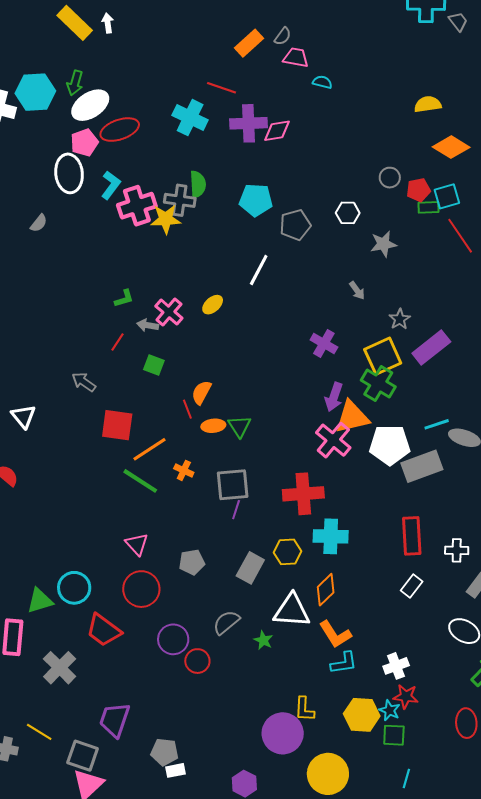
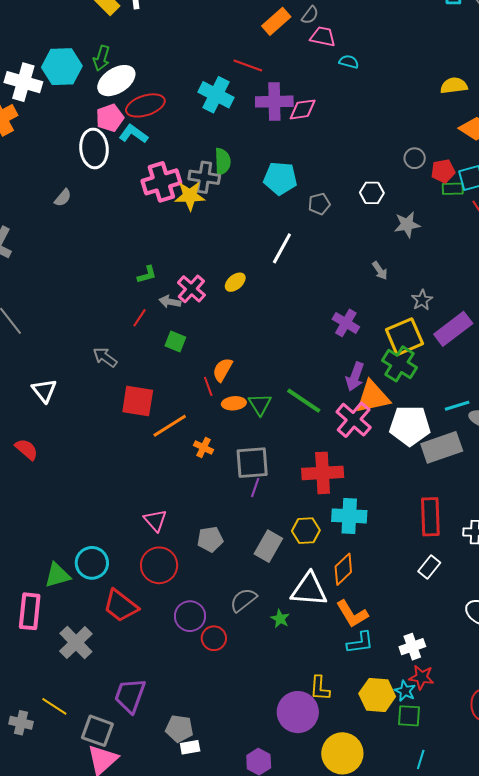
cyan L-shape: (111, 185) -> (133, 134), moved, turned -92
gray pentagon: (295, 225) -> (319, 204), size x0.7
green line: (140, 481) -> (304, 401), moved

